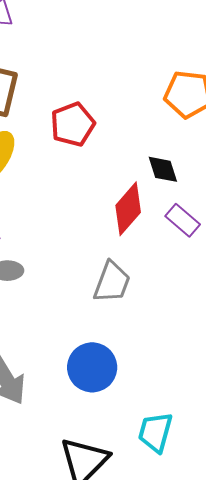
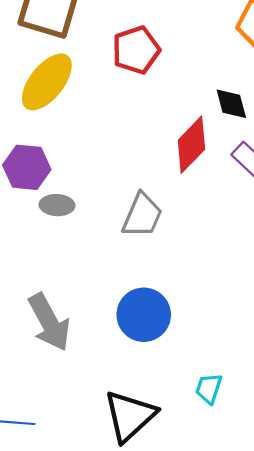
gray trapezoid: (112, 282) -> (142, 215), moved
cyan trapezoid: (155, 432) -> (209, 389), size x0.7

